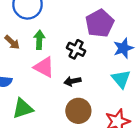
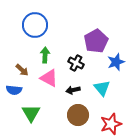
brown arrow: (12, 42) -> (22, 70), moved
cyan triangle: (121, 79) -> (102, 88), moved
green triangle: (23, 108) -> (31, 113), turned -42

